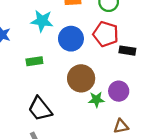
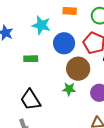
brown circle: (81, 78) -> (78, 69), moved
green star: (96, 100) -> (69, 89), moved

